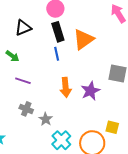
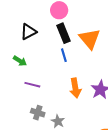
orange triangle: (84, 39) -> (90, 39), turned -30

